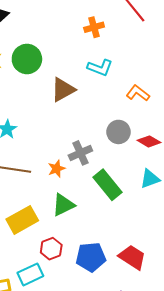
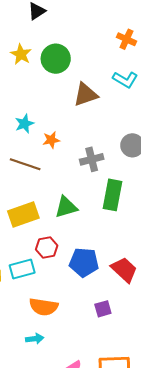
orange cross: (94, 27) -> (126, 39), turned 30
orange star: (57, 169) -> (51, 140), moved
green rectangle: (107, 185) -> (113, 195), turned 40

